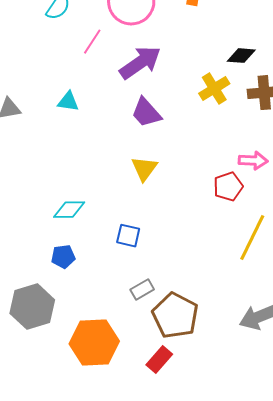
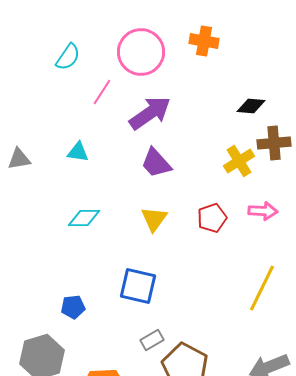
yellow cross: (214, 89) -> (239, 161), moved
red pentagon: (228, 187) -> (212, 218), moved
cyan diamond: (69, 210) -> (84, 218), moved
blue square: (128, 236) -> (138, 286), size x1.5

